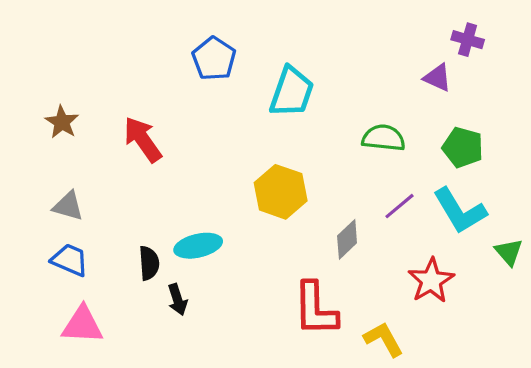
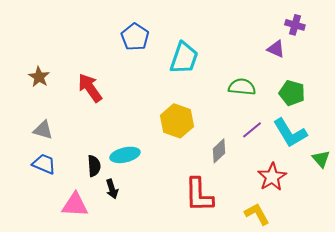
pink triangle: (82, 325) -> (75, 205), moved
yellow L-shape: (384, 339) -> (257, 214), moved

